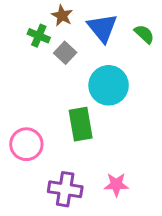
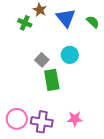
gray square: (65, 53) -> (42, 60), moved
cyan circle: (109, 85) -> (70, 55), size x0.7
pink circle: (26, 144) -> (17, 119), moved

